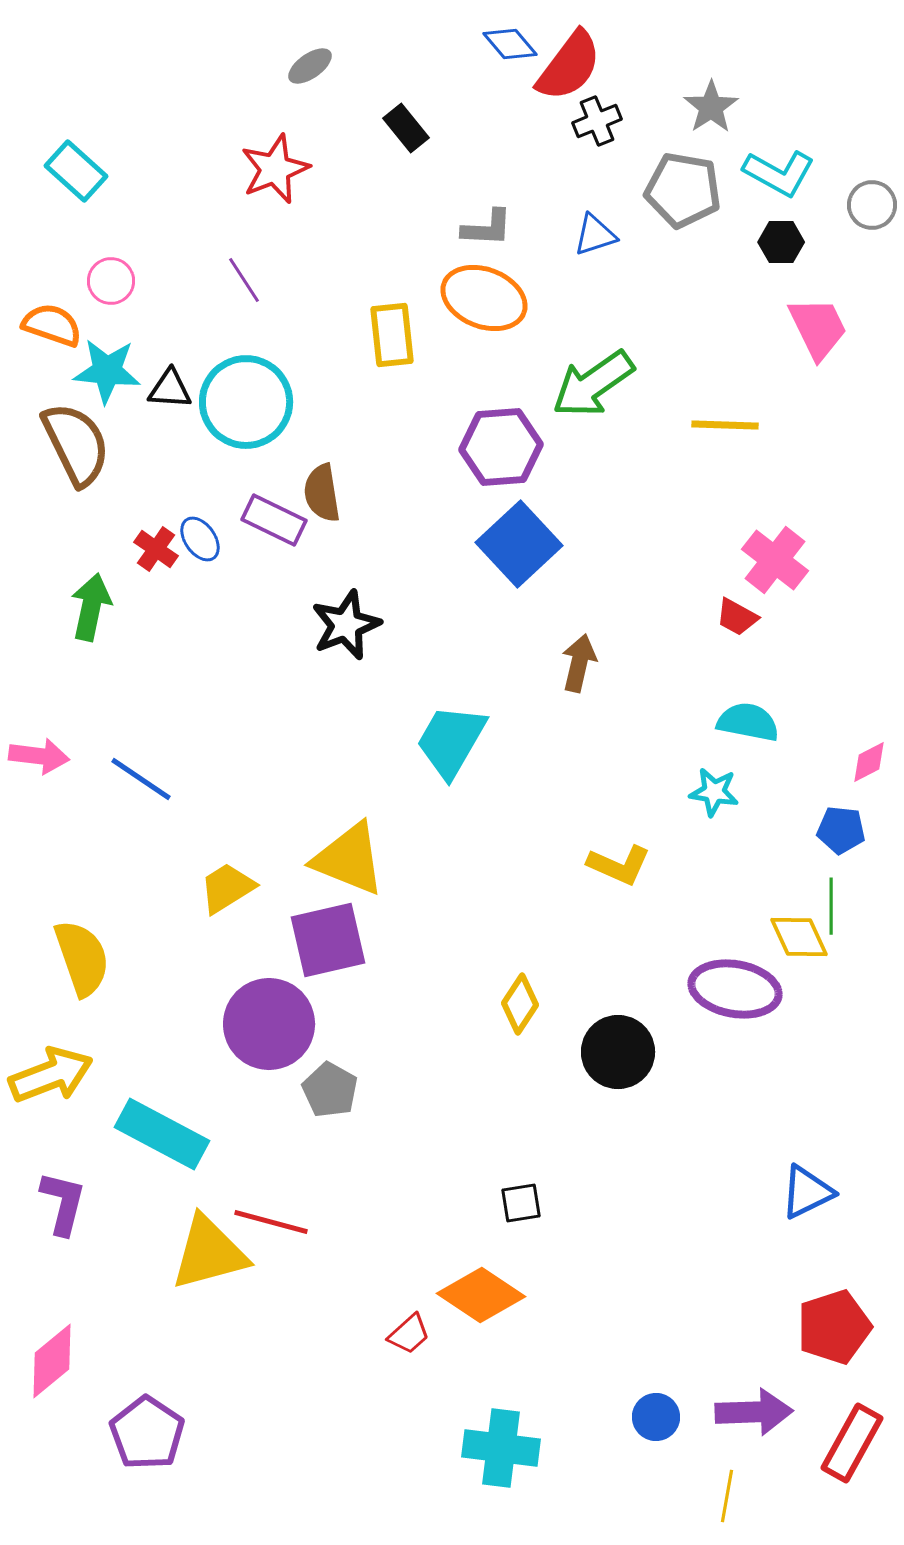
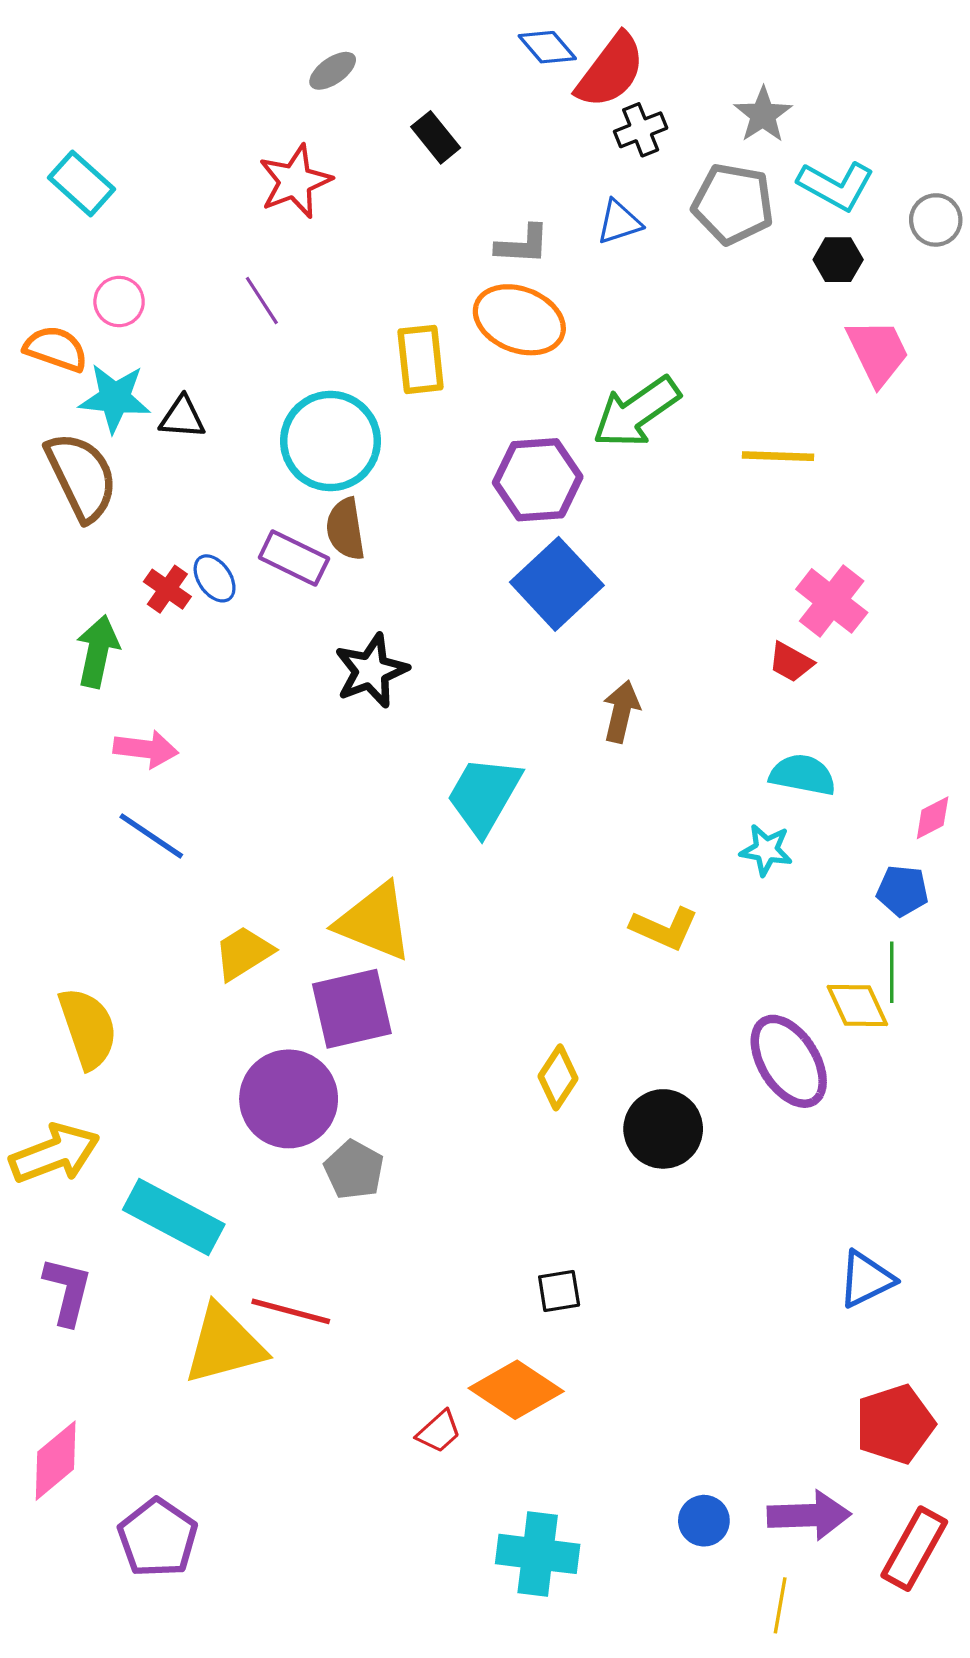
blue triangle: (595, 235) -> (619, 222), moved
cyan circle: (246, 402) -> (330, 441), moved
pink arrow: (39, 756) -> (146, 749), moved
purple ellipse: (735, 989) -> (789, 1061), turned 48

